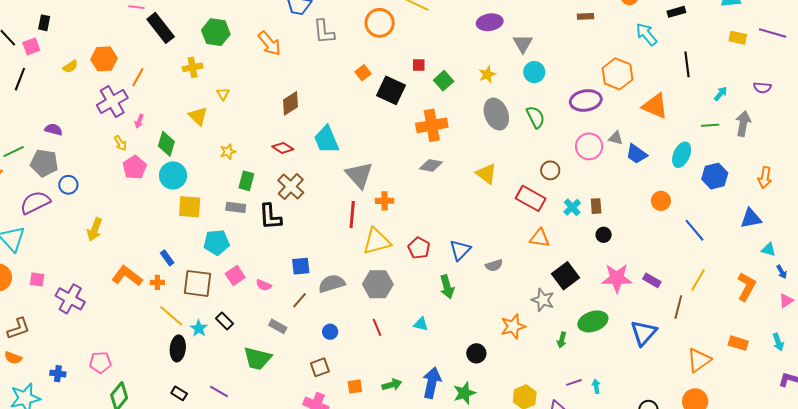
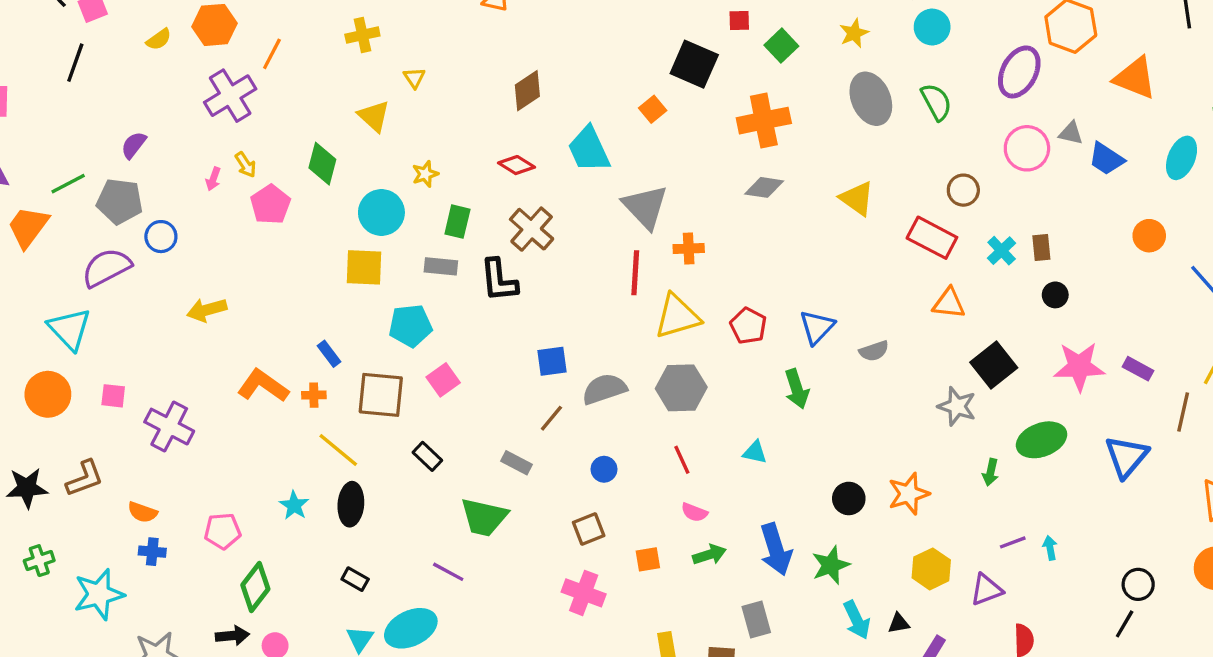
orange square: (363, 73) -> (653, 109), moved
purple ellipse: (586, 100) -> (1019, 72), turned -52
pink arrow: (139, 121) -> (213, 179), moved
purple semicircle: (54, 129) -> (134, 145), turned -66
cyan circle: (173, 175) -> (381, 212), moved
yellow arrow: (95, 230) -> (207, 310), turned 55
pink semicircle: (264, 285) -> (694, 512), moved
orange star: (513, 326) -> (909, 494), moved
cyan star: (199, 328) -> (294, 505), moved
orange semicircle: (13, 358) -> (142, 512), moved
blue arrow: (432, 383) -> (776, 549), turned 152
purple line: (219, 391) -> (448, 572), moved

